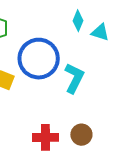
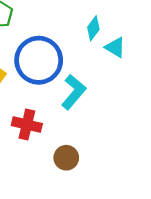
red cross: (45, 137) -> (27, 125), moved

